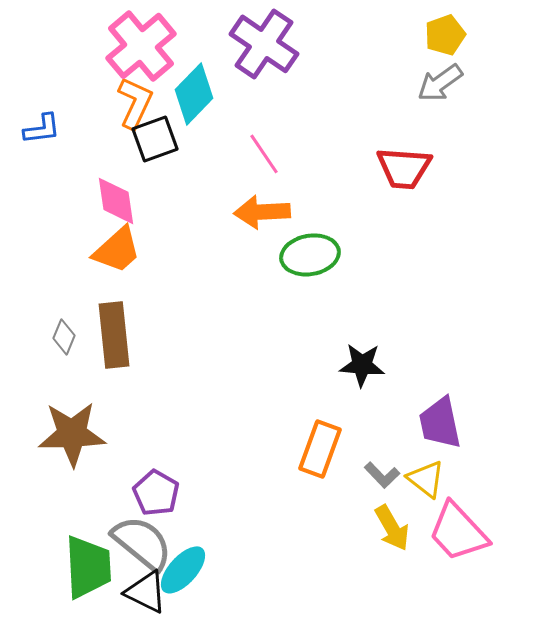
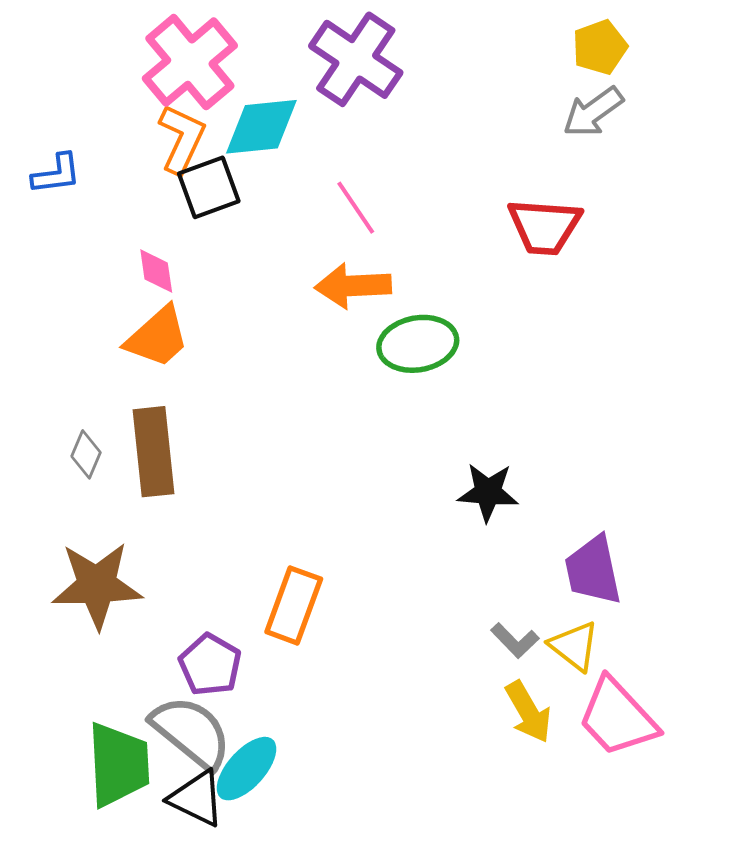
cyan diamond: (194, 94) -> (261, 127), turned 40
pink diamond: (116, 201) -> (156, 271), size x0.7
orange rectangle: (320, 449) -> (294, 605), moved

